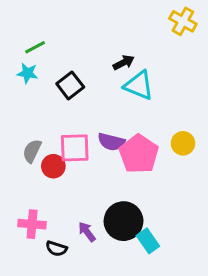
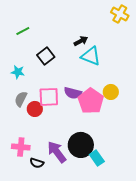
cyan star: (27, 73) -> (18, 72), moved
yellow circle: (183, 143) -> (111, 92), moved
purple arrow: (87, 232) -> (57, 152), size x1.6

